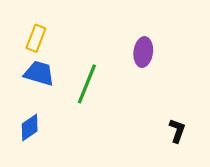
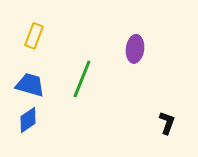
blue trapezoid: (39, 73) -> (30, 85), moved

